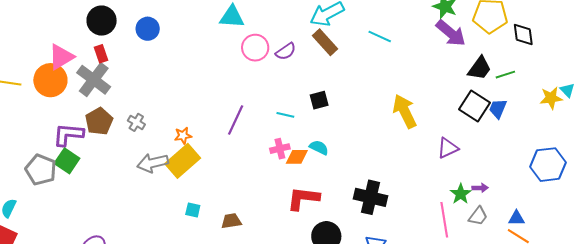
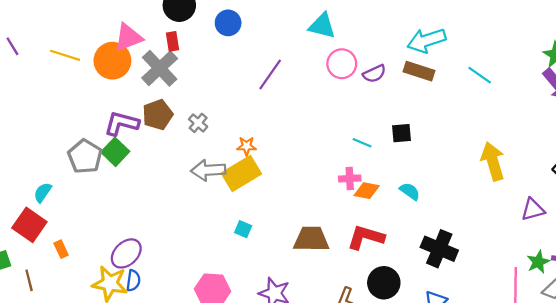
brown rectangle: (325, 42) -> (419, 71), turned -40
purple line: (236, 120) -> (270, 74), moved
cyan semicircle: (319, 147) -> (410, 191), moved
brown trapezoid: (231, 221) -> (311, 239), moved, size x1.6

